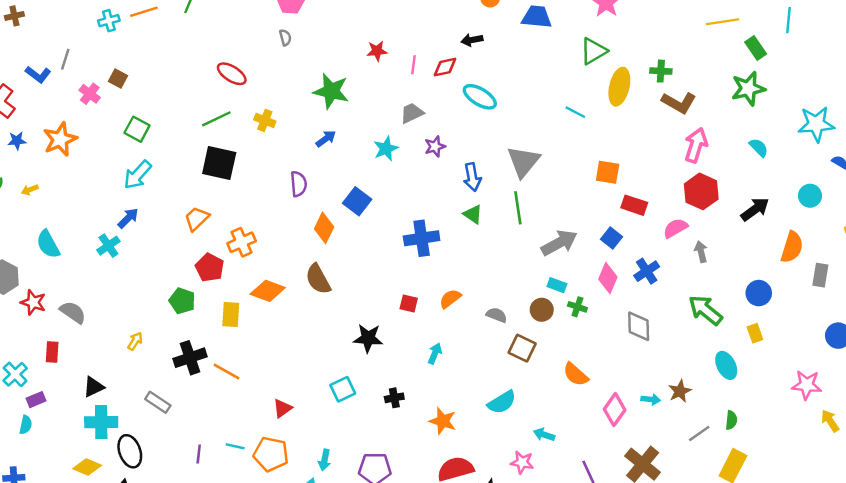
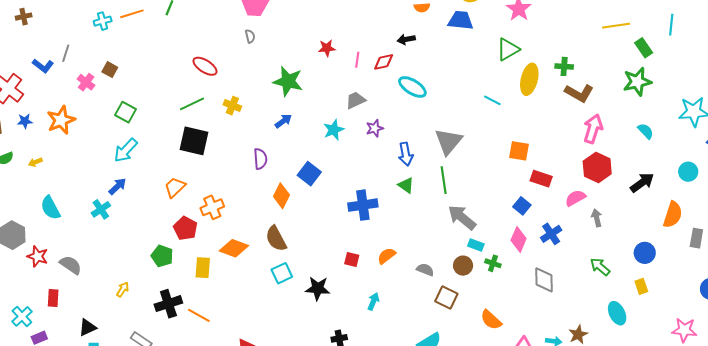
gray arrow: (559, 243) -> (462, 217), moved, turned -112
green arrow: (705, 310) -> (600, 267), size x0.7
cyan square: (343, 389) -> (282, 273), moved

